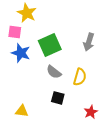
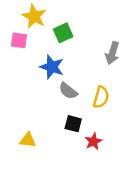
green square: (50, 45) -> (63, 33), moved, size x0.7
blue star: (21, 53) -> (52, 67), moved
red star: (91, 112) -> (93, 141), moved

